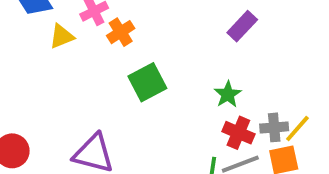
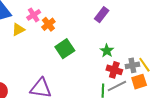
purple rectangle: (242, 26) -> (102, 15), moved
yellow line: (297, 128) -> (144, 65), turned -70

